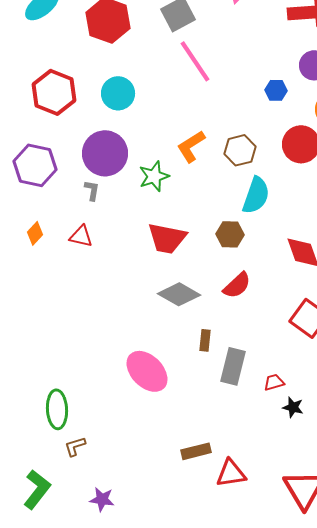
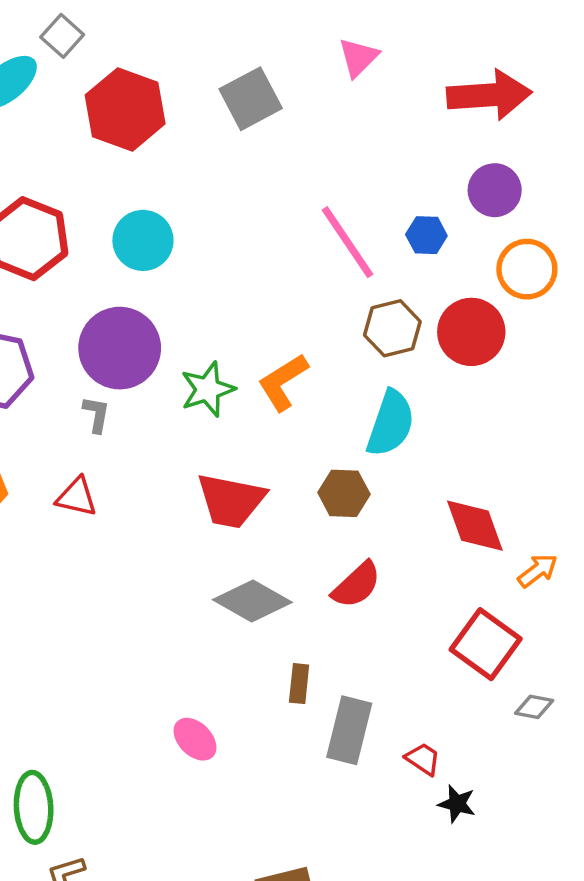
pink line: (195, 61) -> (348, 242), moved
orange L-shape: (191, 146) -> (283, 382), moved
brown hexagon: (240, 150) -> (392, 328), moved
pink ellipse: (147, 371) -> (195, 739), size x0.6
red trapezoid: (274, 382) -> (423, 759), turned 50

